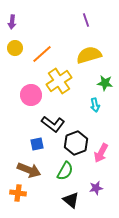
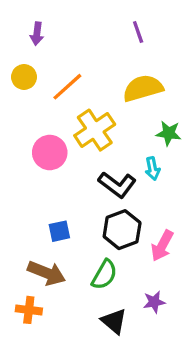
purple arrow: (12, 22) -> (37, 34), moved
black L-shape: (53, 124) -> (117, 185), moved

